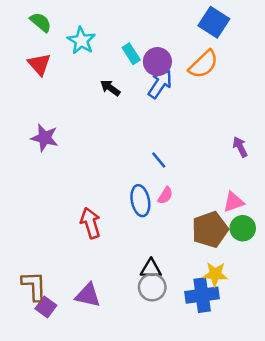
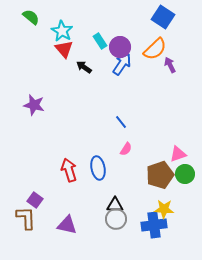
red triangle: (39, 64) -> (64, 49), moved
purple arrow: (240, 147) -> (170, 65), moved
blue ellipse: (140, 201) -> (98, 168), moved
purple square: (46, 307) -> (35, 200), moved

